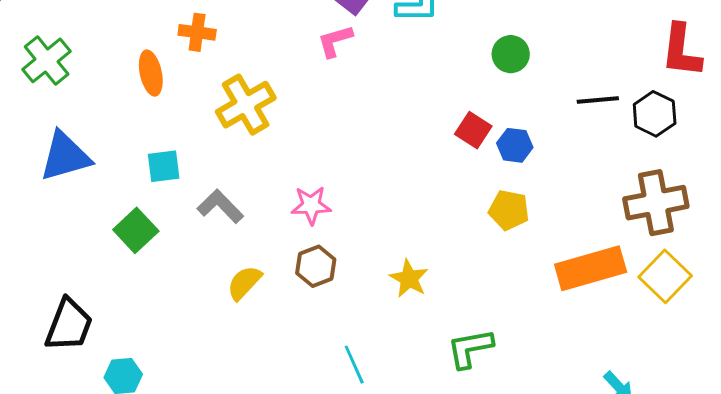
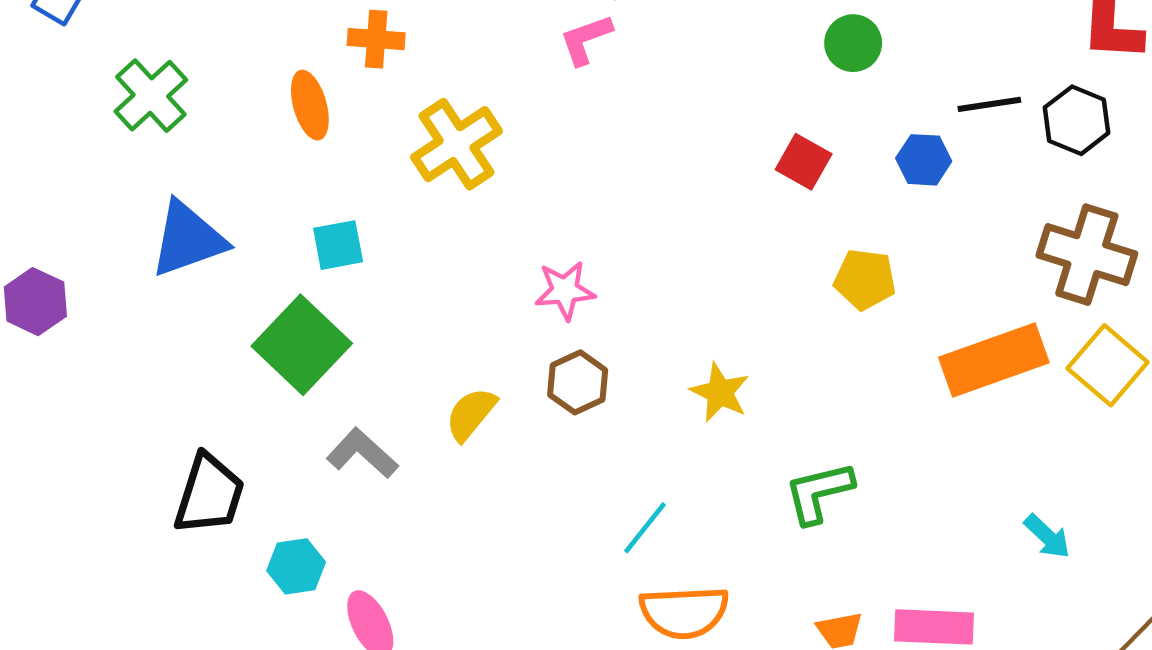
blue hexagon: (515, 145) -> (924, 160), moved
brown cross: (656, 203) -> (1087, 255), turned 32
gray L-shape: (220, 206) -> (362, 453), moved
green square: (136, 230) -> (302, 345), size x1.4
cyan line: (354, 365) -> (645, 528), turned 66

